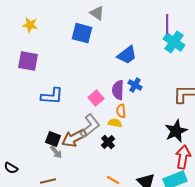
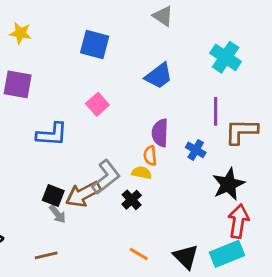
gray triangle: (97, 13) -> (163, 16), moved
purple line: (167, 24) -> (216, 111), moved
blue cross: (135, 85) -> (196, 150), moved
purple semicircle: (118, 90) -> (160, 133), moved
pink square: (96, 98) -> (97, 104), moved

